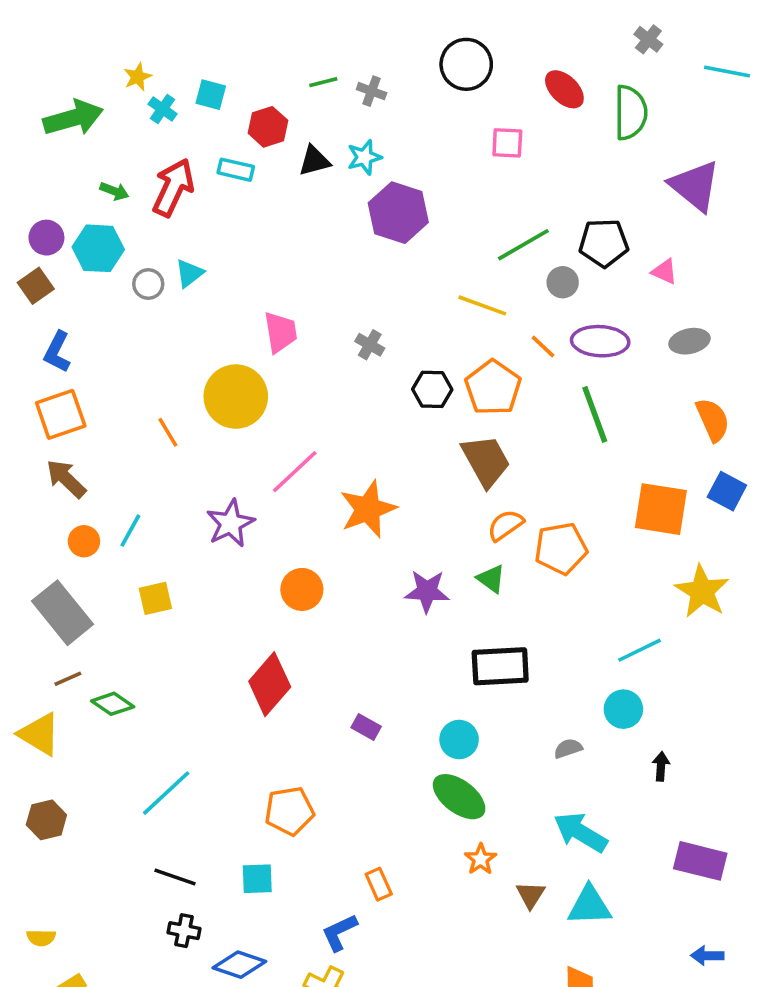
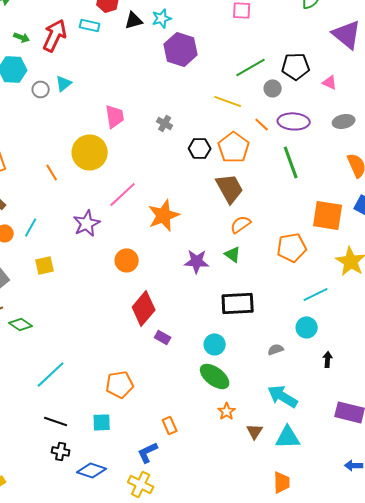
orange pentagon: (561, 548) -> (292, 247), moved
red diamond: (270, 684) -> (144, 308), moved

